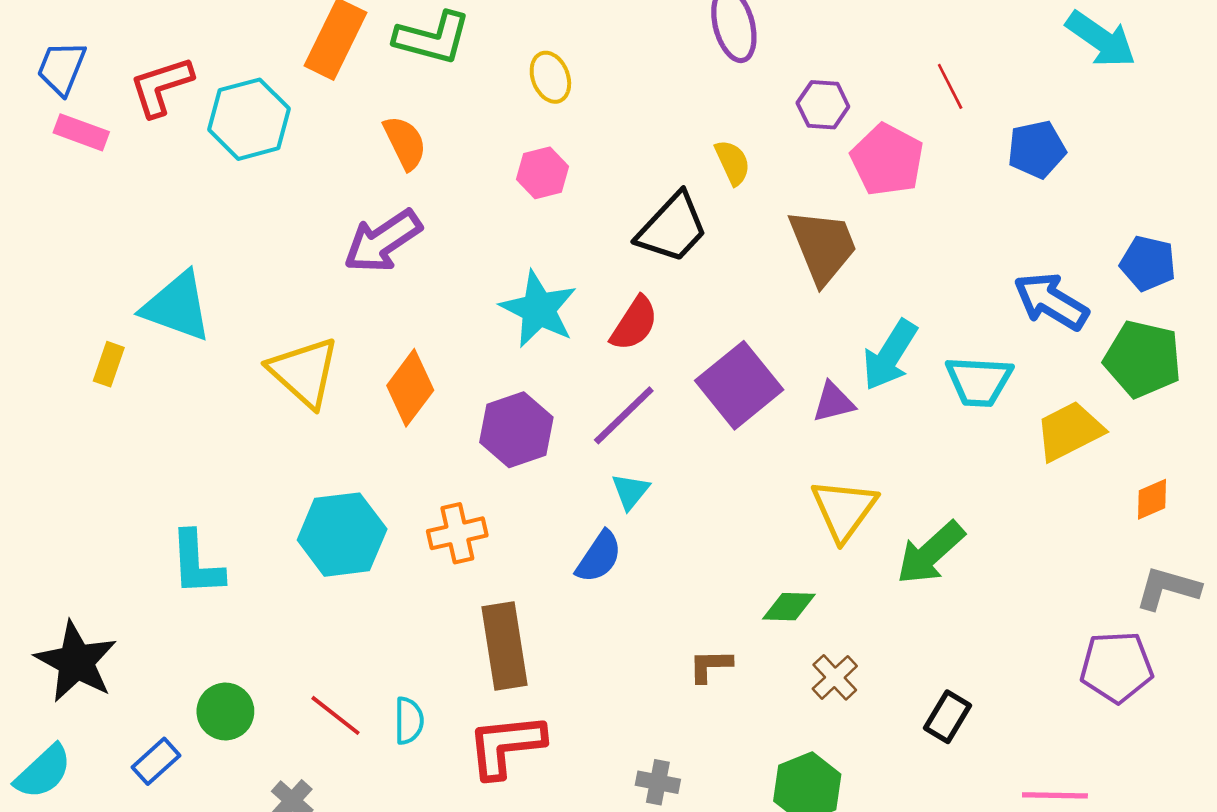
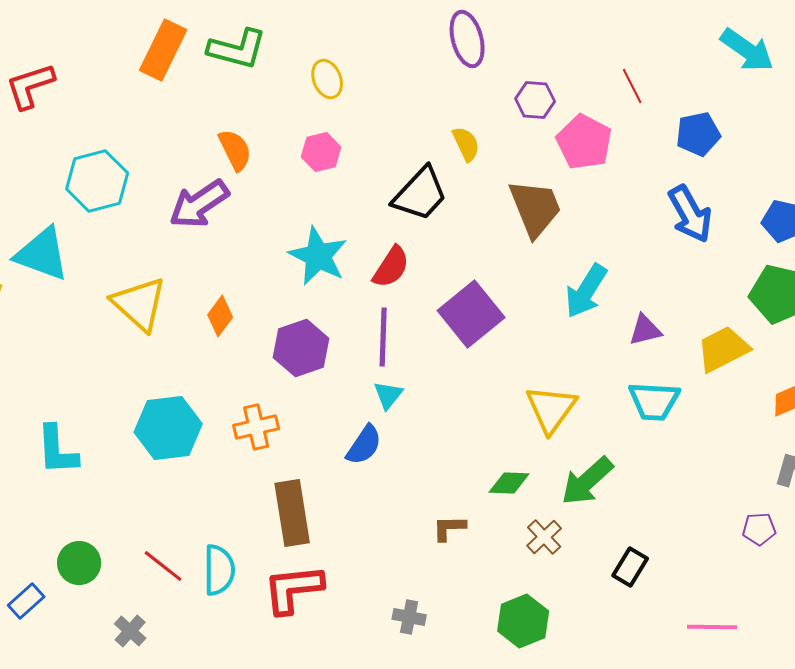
cyan hexagon: (249, 119) -> (97, 181), moved
orange semicircle: (405, 143) -> (235, 150), moved
blue arrow: (1051, 301) -> (690, 214), moved, turned -150
cyan trapezoid: (979, 381) -> (654, 401), moved
orange diamond: (410, 388) -> (220, 316), size x0.7
purple triangle: (833, 402) -> (645, 330), moved
purple line: (624, 415) -> (383, 337), turned -44
green arrow: (930, 553) -> (587, 481), moved
purple pentagon: (1117, 667) -> (759, 529), size x0.6
cyan semicircle: (409, 721) -> (219, 570), size x1.4

